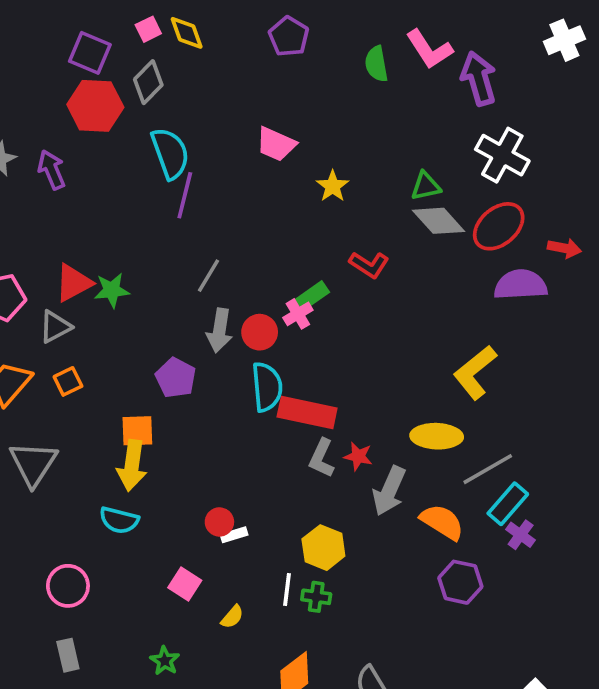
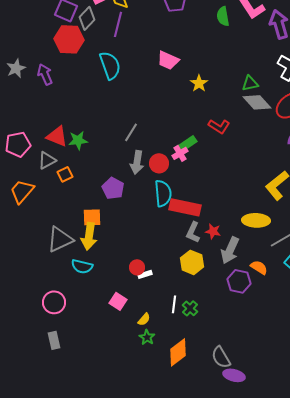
gray diamond: (148, 82) -> (87, 18), moved
purple line: (185, 195) -> (118, 24), moved
red triangle: (73, 283) -> (57, 136), turned 50
orange square: (68, 381) -> (65, 174), moved
gray triangle: (33, 464) -> (60, 239), moved, turned 32
orange semicircle: (442, 522) -> (259, 267), size x0.7
yellow hexagon: (323, 548) -> (192, 262), moved
purple hexagon: (460, 582) -> (239, 281), moved
green cross: (316, 597) -> (190, 308), turned 35
green star: (165, 661) -> (147, 337), moved

